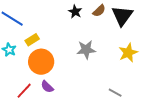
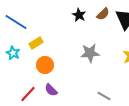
orange circle: (41, 62) -> (45, 65), size x0.7
gray line: (115, 93) -> (104, 96), moved

